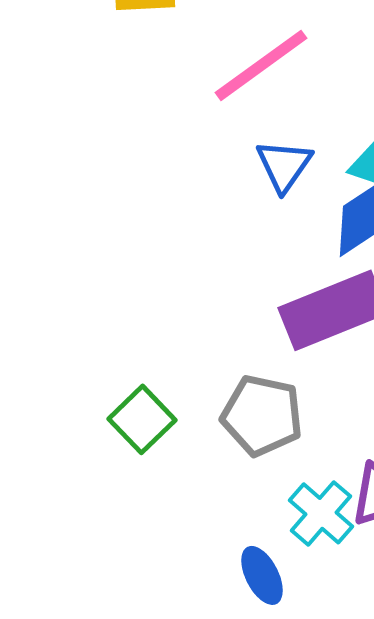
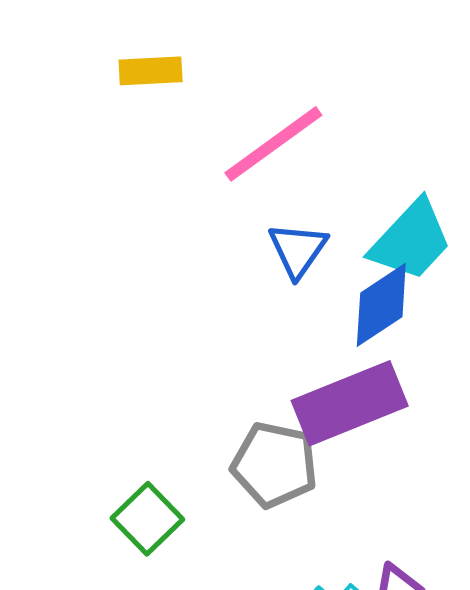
gray pentagon: (262, 415) -> (274, 465), moved

